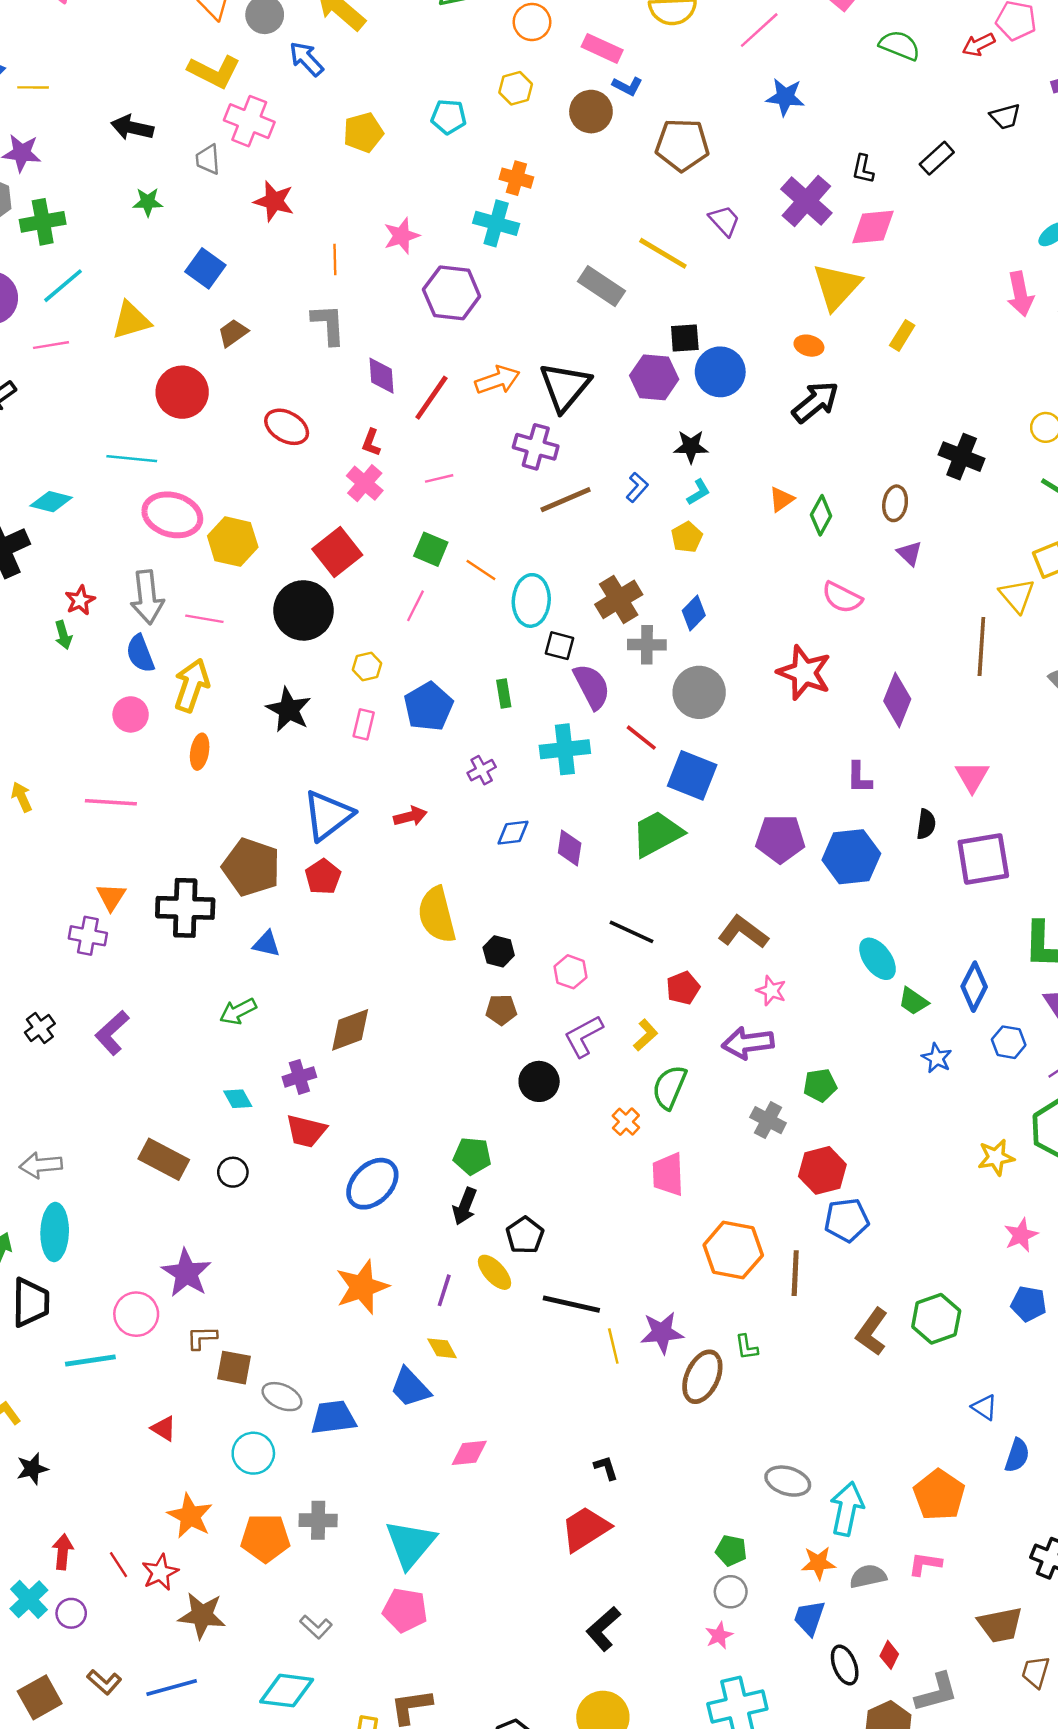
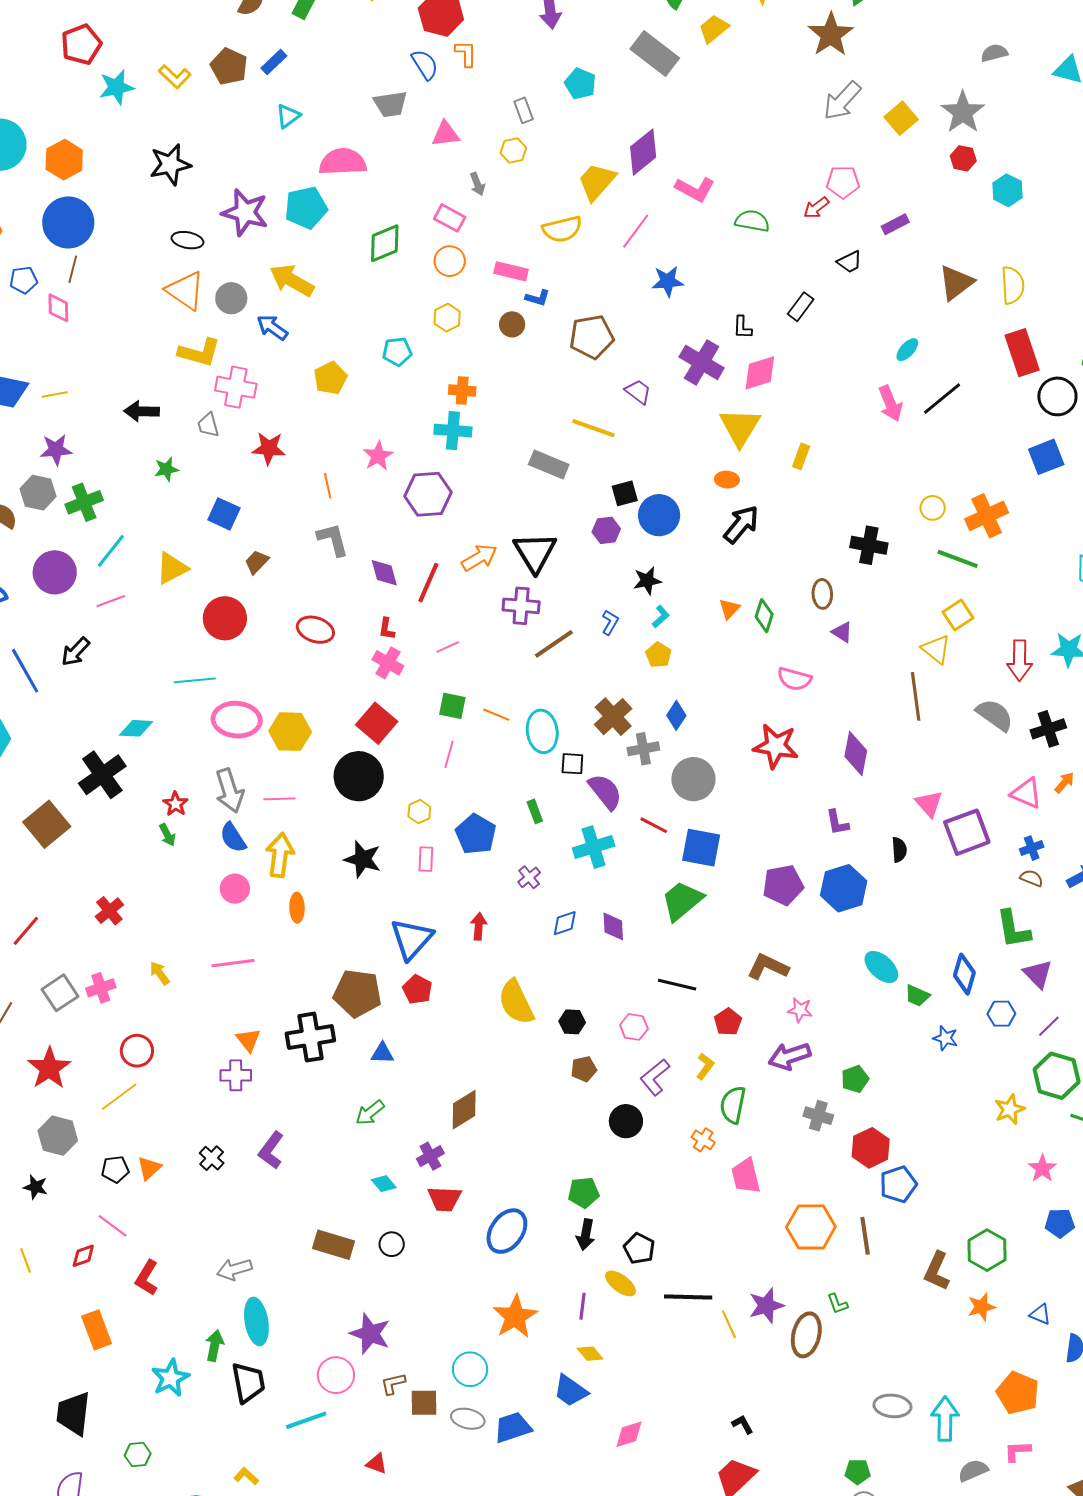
brown circle: (591, 112) -> (512, 324), size x0.7
purple hexagon: (654, 377) -> (606, 530), size x0.7
red arrow: (410, 816) -> (479, 926), turned -60
purple square: (983, 859) -> (967, 832), moved
cyan circle: (253, 1453) -> (470, 1369), moved
orange star: (818, 1563) -> (981, 1307), moved

